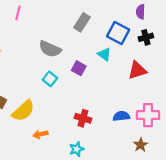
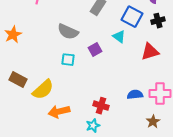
purple square: (79, 68) -> (95, 50), turned 32
cyan square: (50, 79) -> (68, 60), turned -32
red cross: (83, 118) -> (101, 106), moved
orange arrow: (40, 134) -> (59, 112), size x1.5

